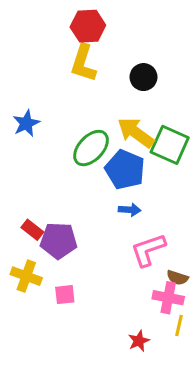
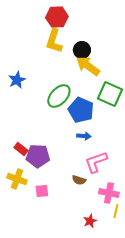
black circle: (143, 77) -> (82, 50), moved
yellow arrow: (136, 133) -> (88, 66), moved
brown semicircle: (177, 278) -> (79, 180), moved

